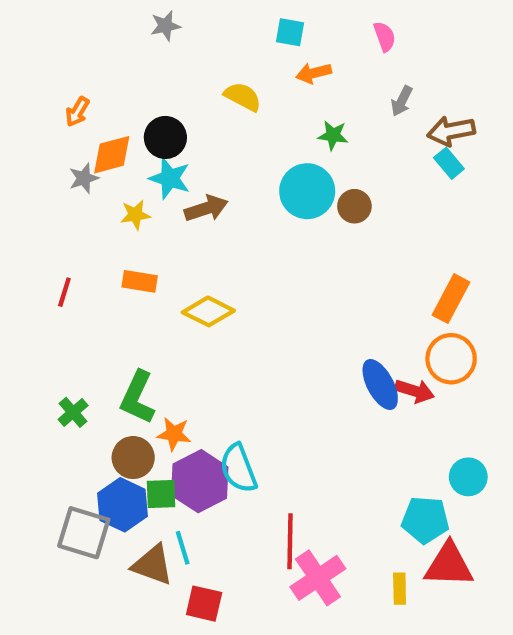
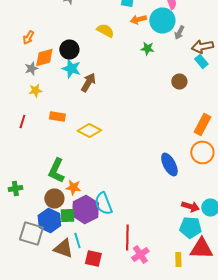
cyan circle: (307, 191) -> (162, 20), moved
brown circle: (354, 206) -> (179, 82), moved
brown arrow: (206, 208) -> (88, 82), turned -42
yellow star: (135, 215) -> (35, 90), moved
red arrow: (415, 391) -> (190, 206), moved
green cross: (73, 412) -> (15, 188), moved, turned 32
pink cross: (318, 578) -> (140, 254), size x0.7
red square: (204, 604) -> (93, 258), moved

